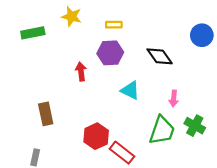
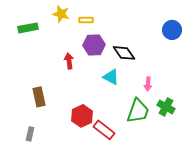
yellow rectangle: (114, 25) -> (86, 20), moved
black diamond: (160, 56) -> (124, 53), moved

